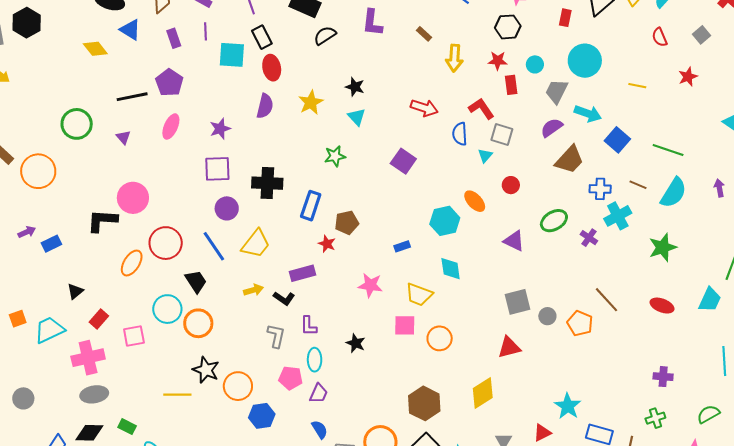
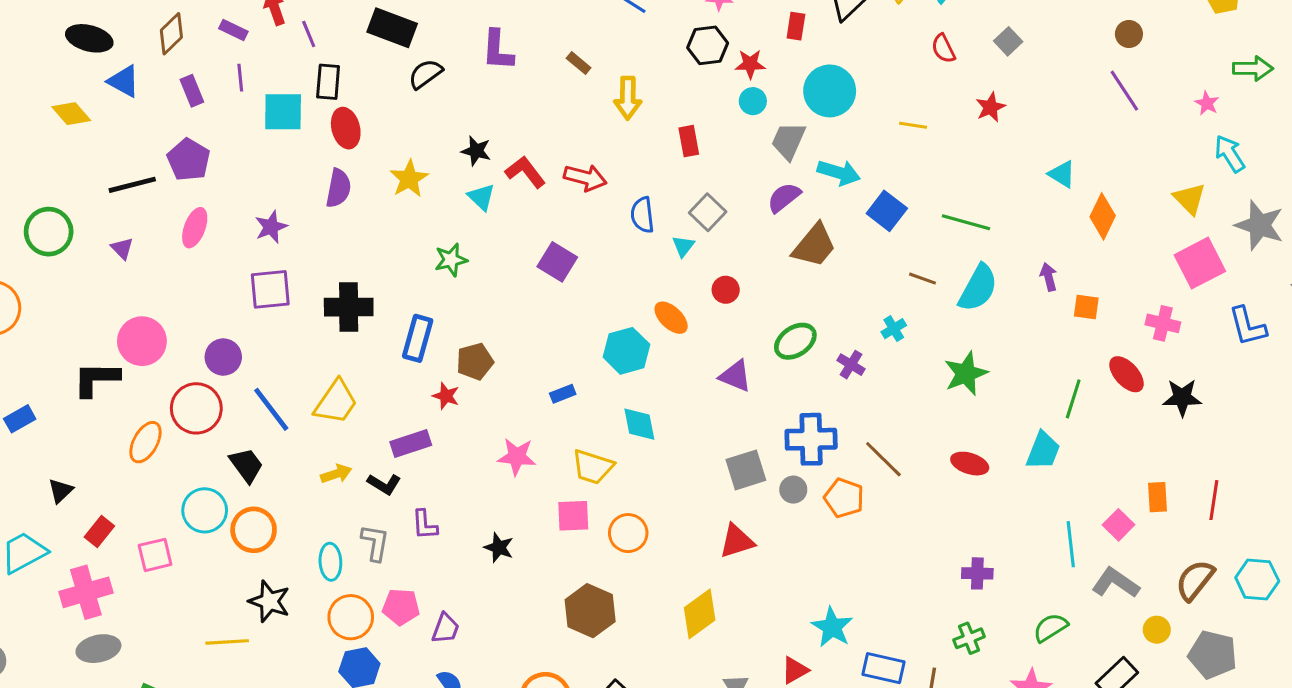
black rectangle: (262, 37) -> (328, 82), turned 35
red star: (498, 61) -> (750, 64), moved
red rectangle: (511, 85) -> (689, 141), moved
red L-shape: (481, 109) -> (525, 172), moved
gray square: (502, 134) -> (708, 212), turned 30
blue cross: (600, 189) -> (811, 439), moved, size x1.5
purple circle: (227, 208) -> (223, 357), moved
cyan cross: (618, 216) -> (894, 329), size x0.6
cyan ellipse: (315, 360) -> (330, 562), moved
orange circle: (238, 386) -> (351, 617), moved
brown hexagon: (424, 403) -> (590, 611), moved

